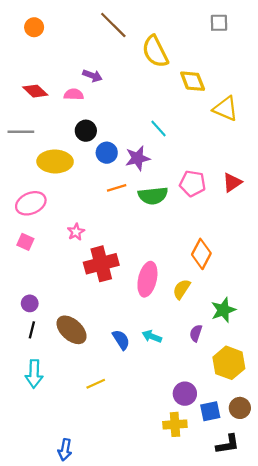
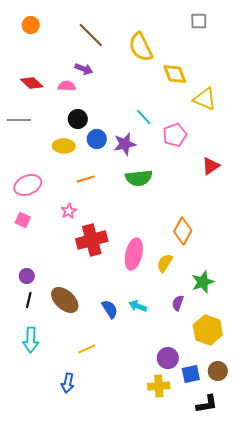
brown line: (113, 25) -> (91, 35), moved
yellow ellipse: (55, 161) -> (64, 146), moved, size x0.7
pink pentagon: (193, 183) -> (175, 135), moved, turned -30
orange line: (117, 188) -> (86, 179), moved
blue arrow: (65, 450) -> (68, 383), moved

